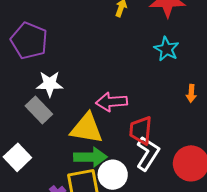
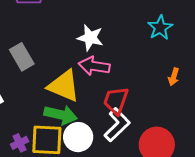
white star: (50, 84) -> (90, 38), moved

